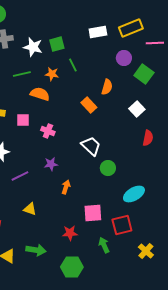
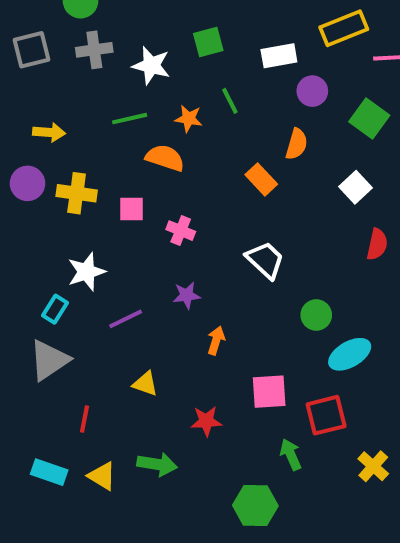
white rectangle: (98, 32) -> (279, 56), moved
green square: (57, 44) -> (208, 42), moved
purple circle: (124, 58) -> (312, 91), moved
green circle: (108, 168) -> (316, 315), moved
red star: (70, 233) -> (206, 421), moved
green hexagon: (72, 267) -> (255, 506), moved

